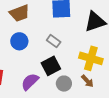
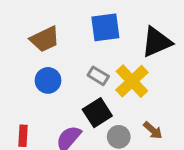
yellow cross: (91, 58) -> (132, 81), moved, turned 35

